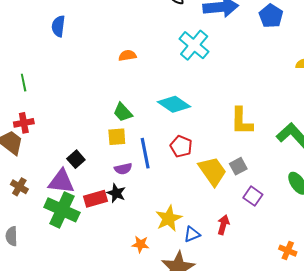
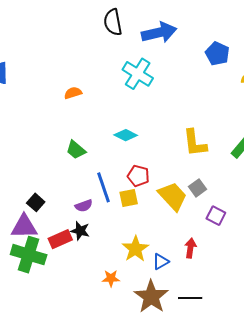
blue pentagon: (271, 16) -> (217, 54), moved
cyan diamond: (174, 104) -> (126, 135), size x0.7
yellow square: (117, 137) -> (129, 198), moved

